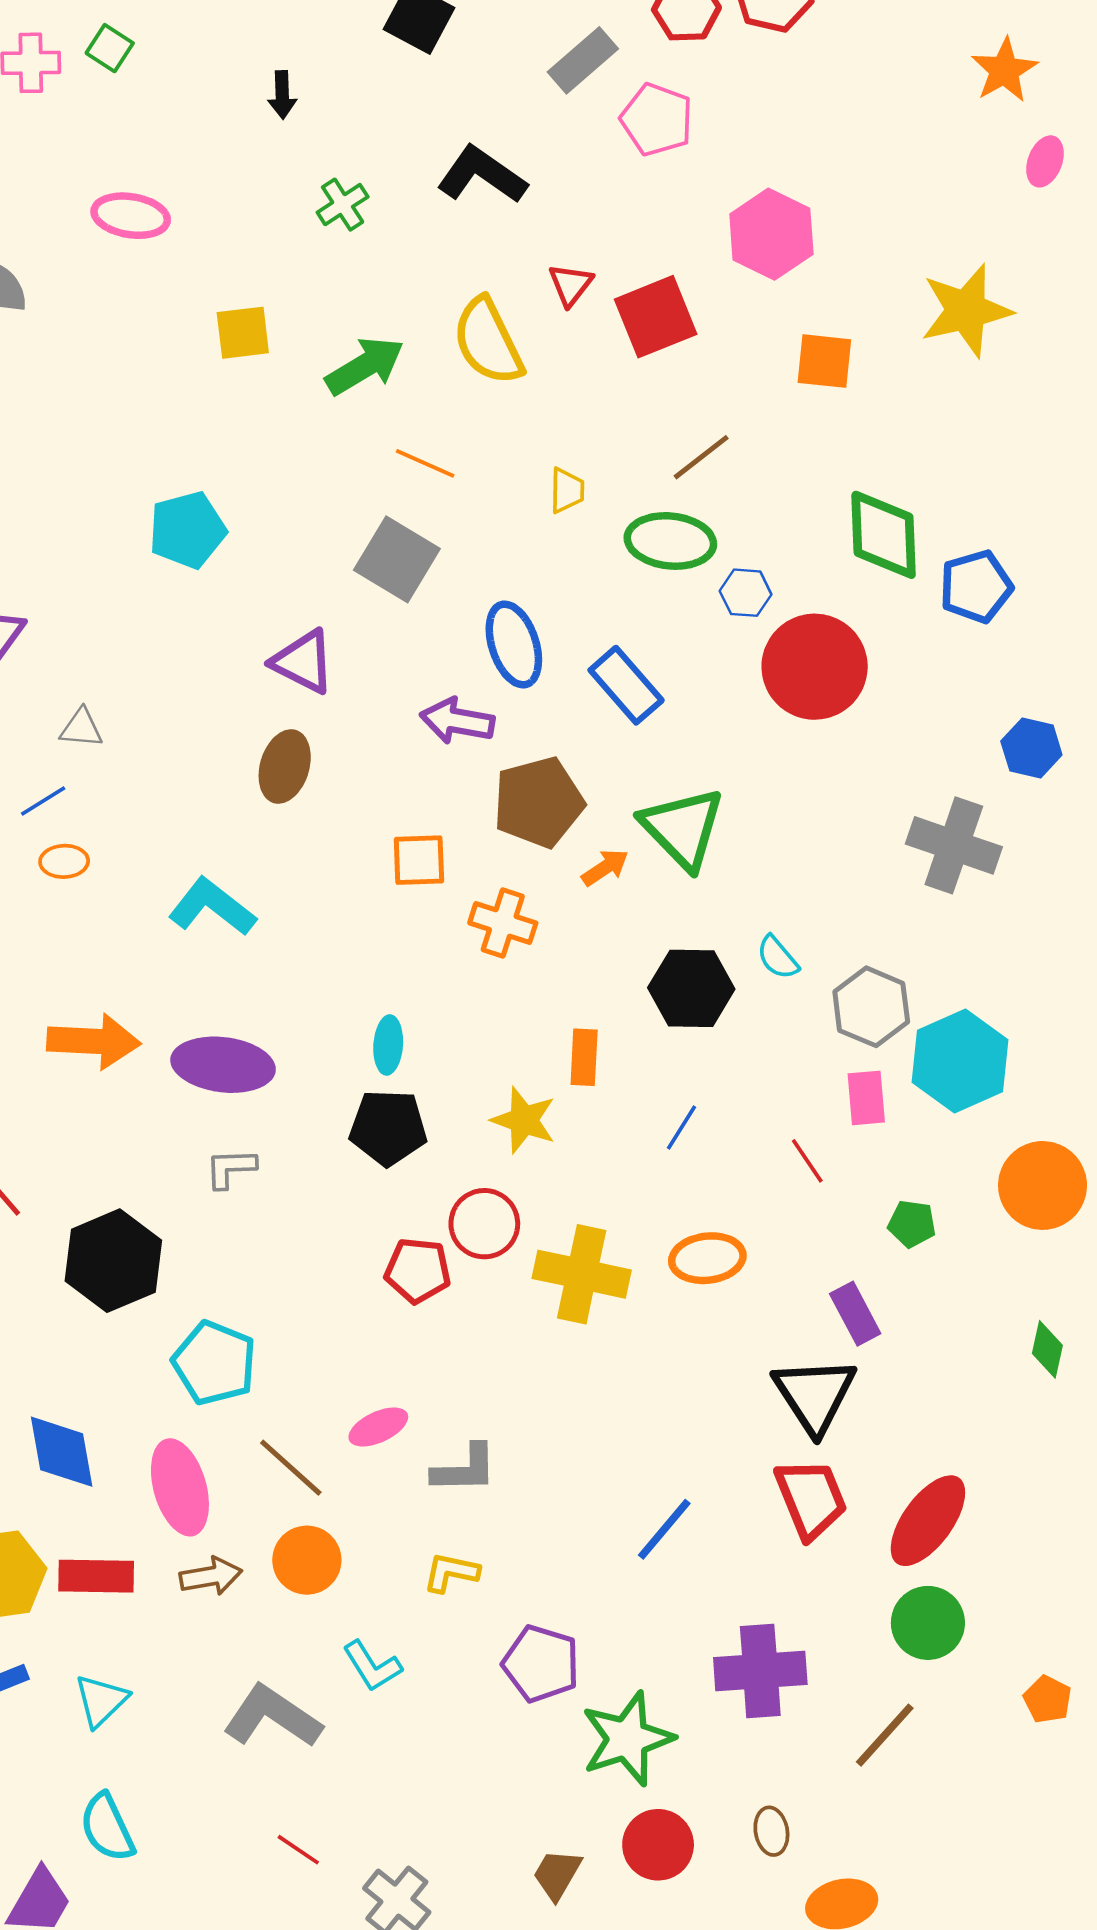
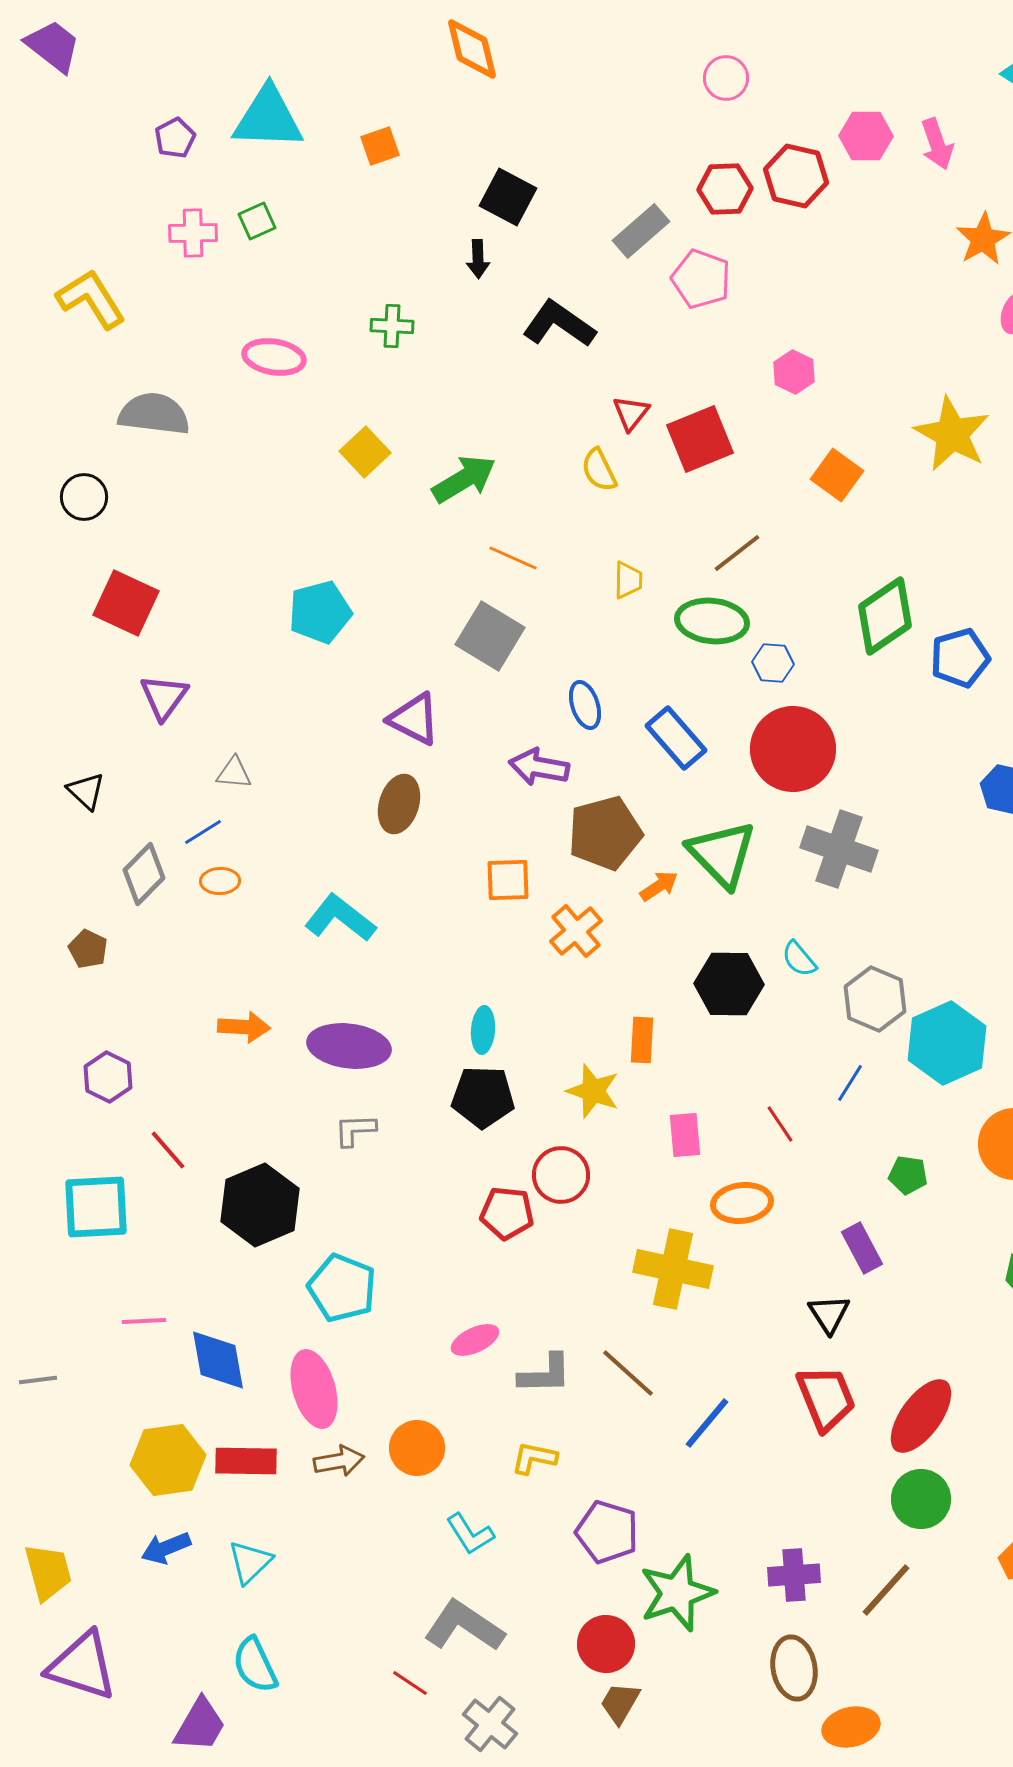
green square: (110, 48) -> (257, 221), turned 33
black arrow: (282, 95) -> (478, 259), moved
green cross: (343, 205) -> (392, 326), moved, turned 36
pink hexagon: (771, 234) -> (794, 372), size x0.6
yellow star: (966, 311) -> (952, 434), turned -30
yellow square: (243, 333) -> (365, 452), turned -36
yellow semicircle: (488, 341) -> (599, 470), moved, size x0.6
orange square: (824, 361) -> (837, 475), turned 30
green diamond: (884, 535) -> (885, 616), turned 58
blue ellipse: (514, 644) -> (585, 705), size x0.7
red circle: (815, 667) -> (793, 749), moved
gray cross: (954, 845) -> (839, 849), moved
orange cross: (503, 923) -> (576, 931), turned 32
orange arrow: (94, 1041) -> (244, 1027), size x0.7
pink rectangle: (866, 1098) -> (685, 1135), moved
blue line: (681, 1128) -> (850, 1083), moved
red line: (807, 1161) -> (780, 1124), moved
yellow cross: (582, 1274) -> (673, 1269), moved
black triangle: (815, 1395) -> (829, 1314), size x0.6
brown line: (291, 1468) -> (628, 1373), moved
purple cross: (760, 1671) -> (794, 1575), moved, size x0.7
gray L-shape: (272, 1717) -> (464, 1626), moved
brown ellipse: (771, 1831) -> (794, 1668), size x1.6
red circle: (658, 1845) -> (606, 1644), moved

